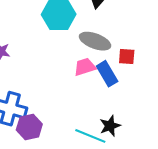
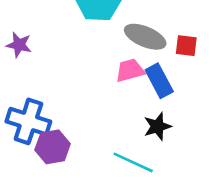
red square: (127, 56) -> (186, 46), moved
black star: (110, 126) -> (157, 126), moved

